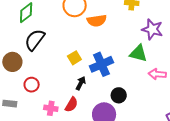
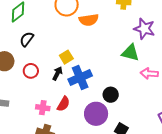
black semicircle: (35, 40) -> (27, 39), size x0.7
blue cross: (101, 64) -> (80, 77), moved
black arrow: (81, 83) -> (57, 73), moved
red circle: (32, 85) -> (31, 71), moved

